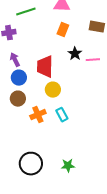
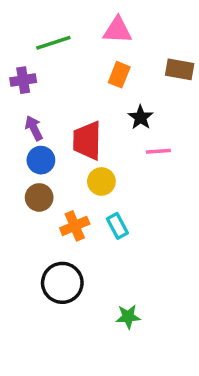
pink line: (93, 60) -> (158, 151), moved
black circle: (31, 164) -> (62, 283), moved

